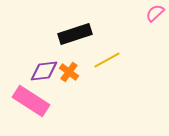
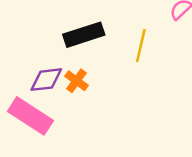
yellow line: (107, 60) -> (141, 46), moved, turned -48

